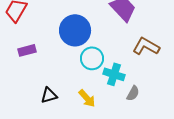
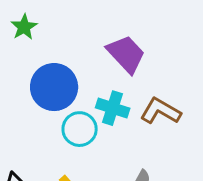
cyan cross: (114, 74) -> (113, 108), moved

